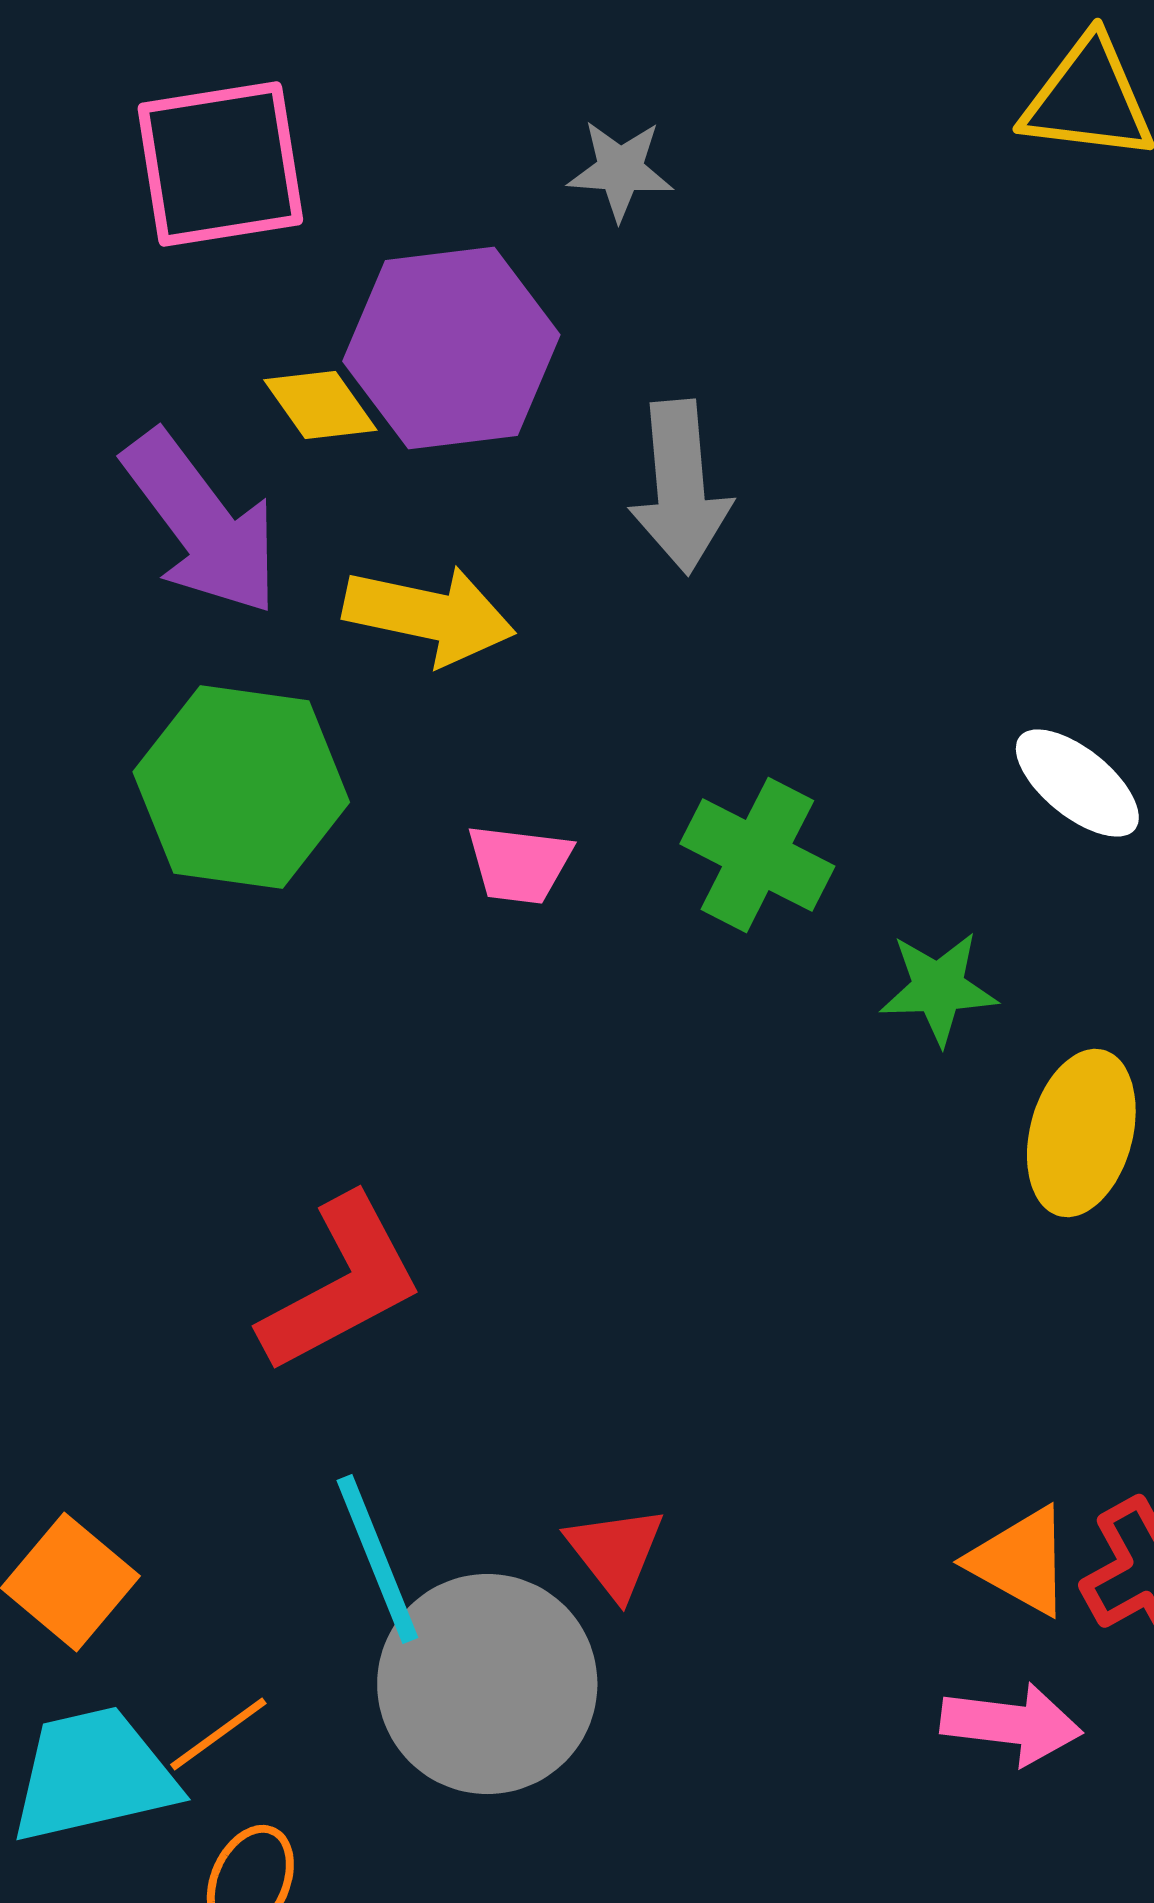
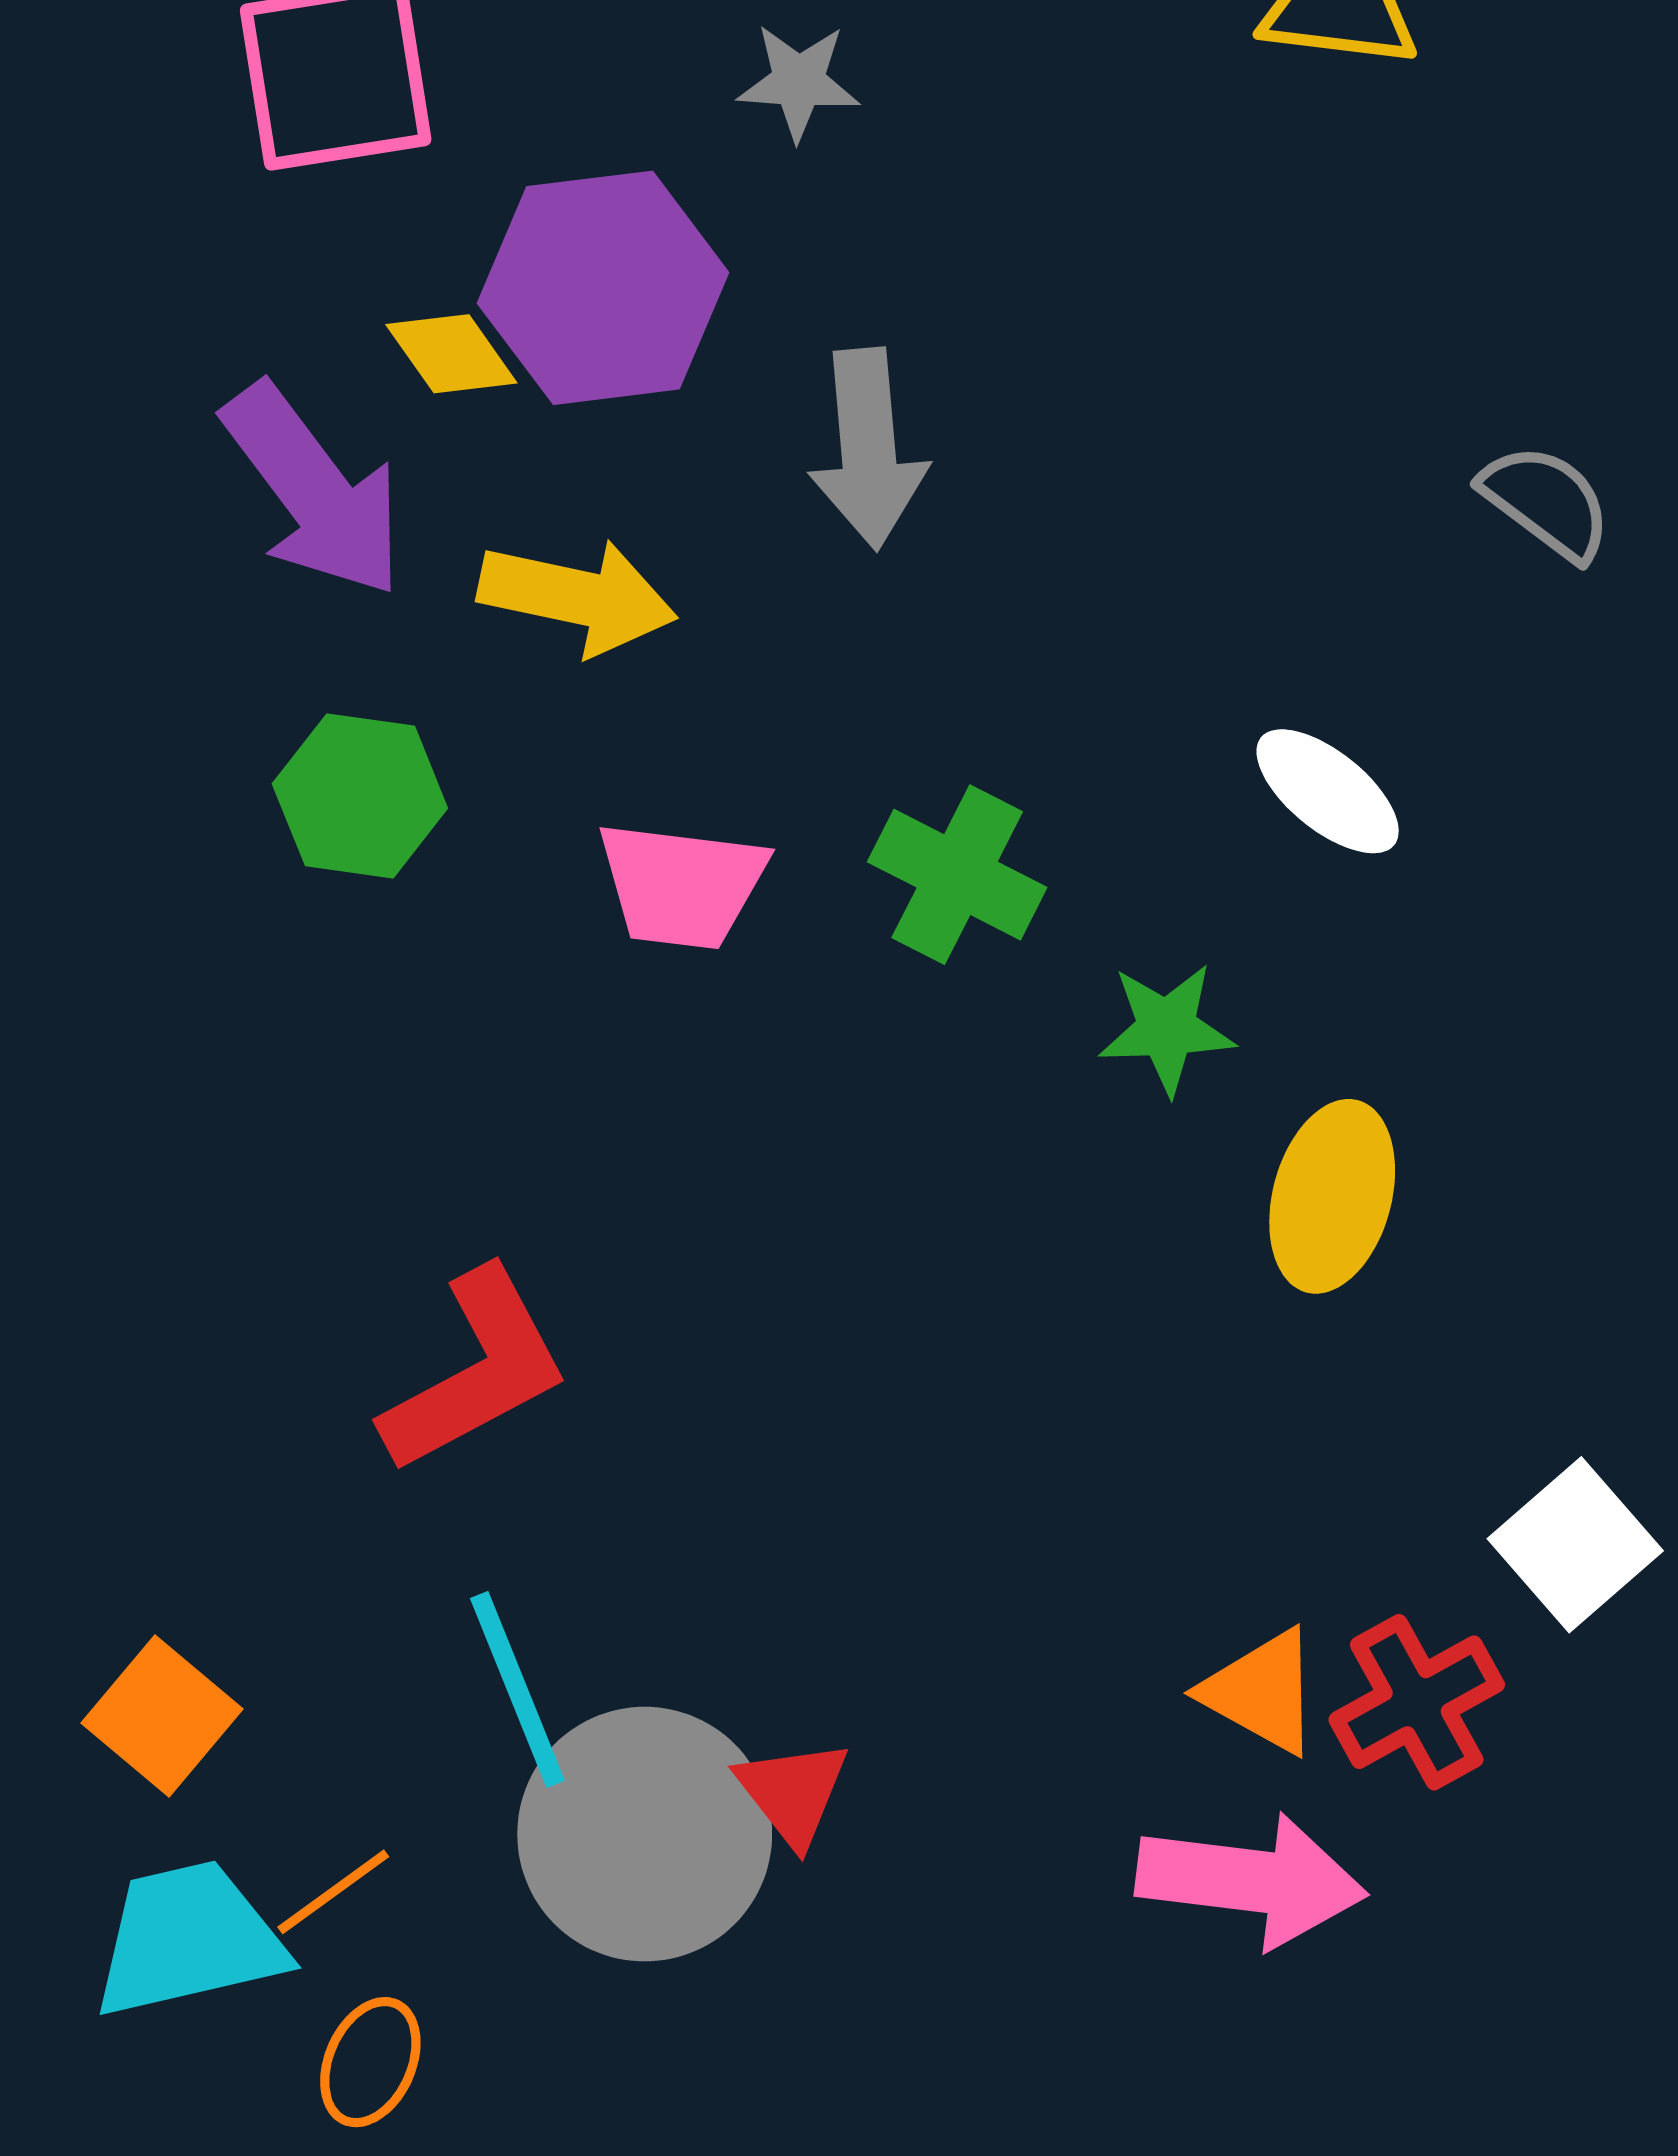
green hexagon: (241, 787) -> (360, 796), size x0.7
pink trapezoid: (519, 864) -> (682, 885), size x1.4
red triangle: (615, 1552) -> (793, 1792), moved
pink arrow: (1011, 1724) -> (1251, 1880), size x1.4

